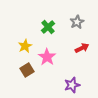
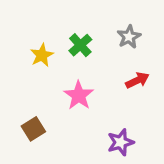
yellow star: (25, 46) -> (42, 55), moved
brown square: (27, 70) -> (33, 129), moved

